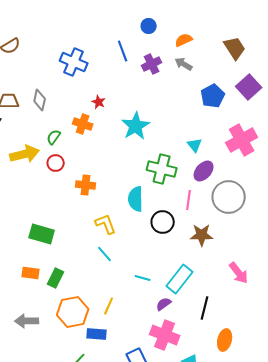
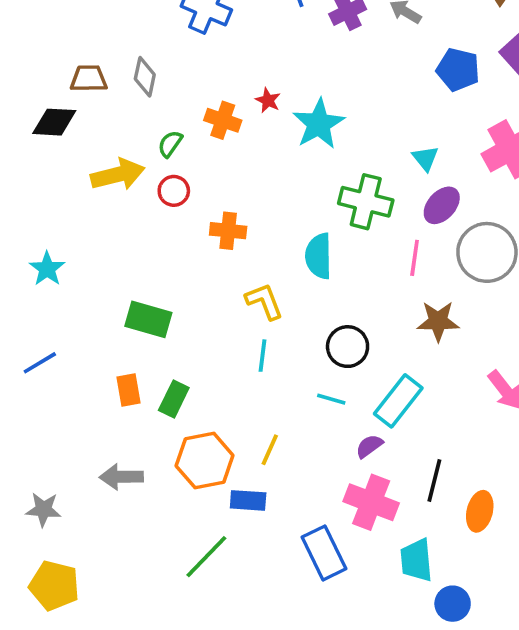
blue pentagon: (213, 96) -> (458, 70), turned -30
red star: (99, 102) -> (268, 100), moved
black circle: (163, 222) -> (348, 347), moved
cyan line: (105, 254) -> (262, 356), turned 48
orange rectangle: (31, 273) -> (129, 390), turned 72
black line: (205, 308) -> (434, 481), moved

